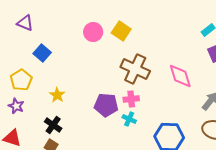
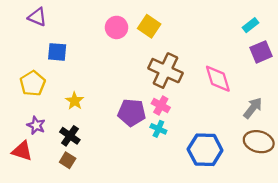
blue square: (42, 53) -> (57, 52), turned -36
pink cross: (131, 99) -> (161, 106), turned 35
purple star: (16, 106) -> (36, 125), moved

